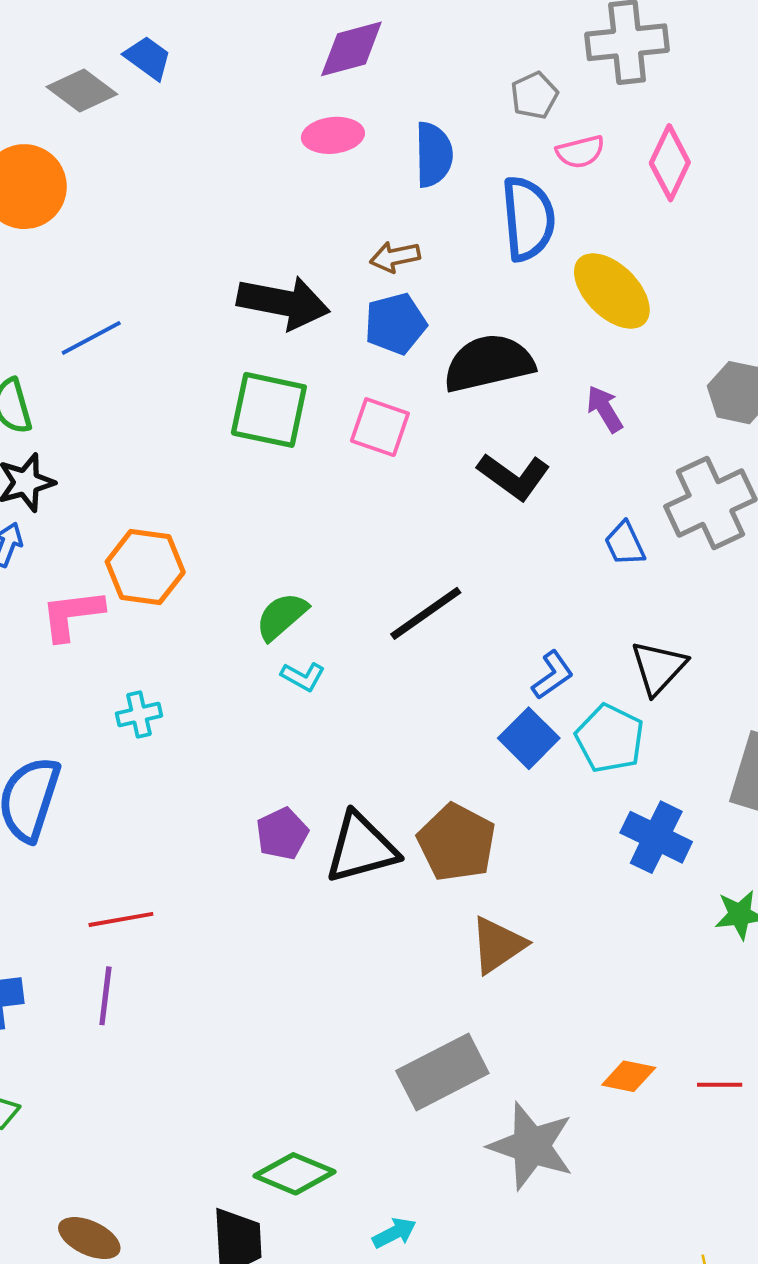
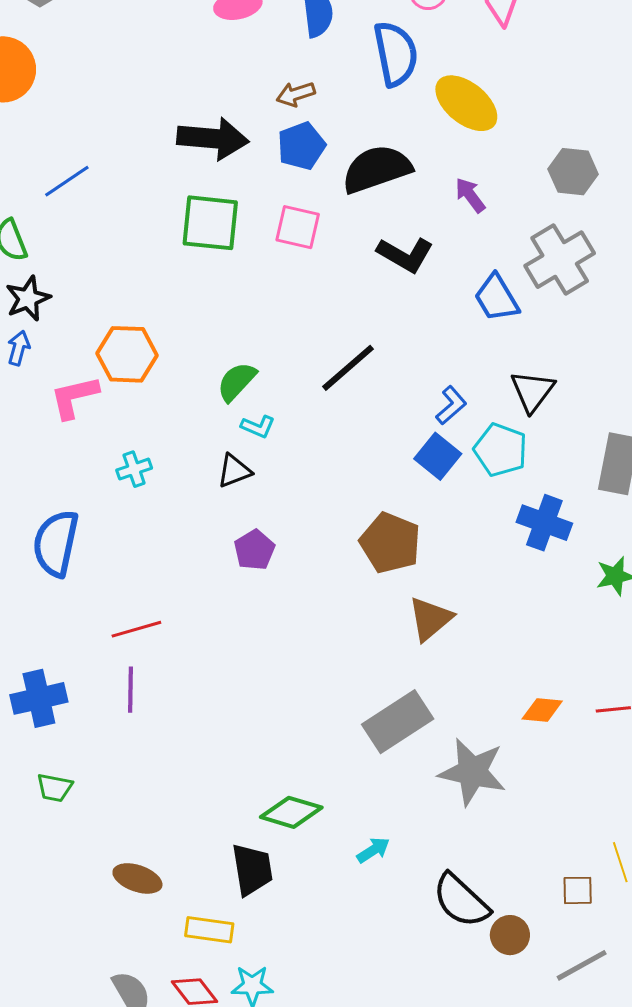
blue trapezoid: (625, 544) -> (497, 298), size x1.4
black triangle: (361, 848) -> (234, 471), moved, size x0.6

